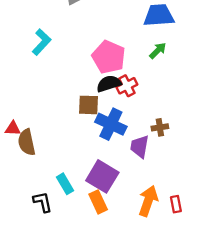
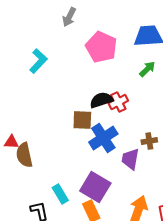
pink pentagon: (109, 57) -> (101, 47), moved
blue cross: (111, 124) -> (103, 138), turned 32

